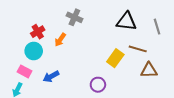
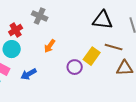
gray cross: (74, 17) -> (40, 16), moved
orange arrow: (60, 40) -> (50, 46), moved
purple circle: (98, 85) -> (75, 67), moved

